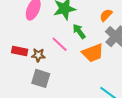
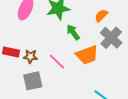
pink line: (60, 44) -> (57, 62), moved
gray square: (41, 78) -> (33, 81), turned -30

